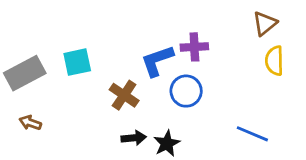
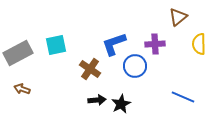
brown triangle: (265, 23) -> (178, 17), moved
purple cross: (194, 47) -> (155, 44), moved

